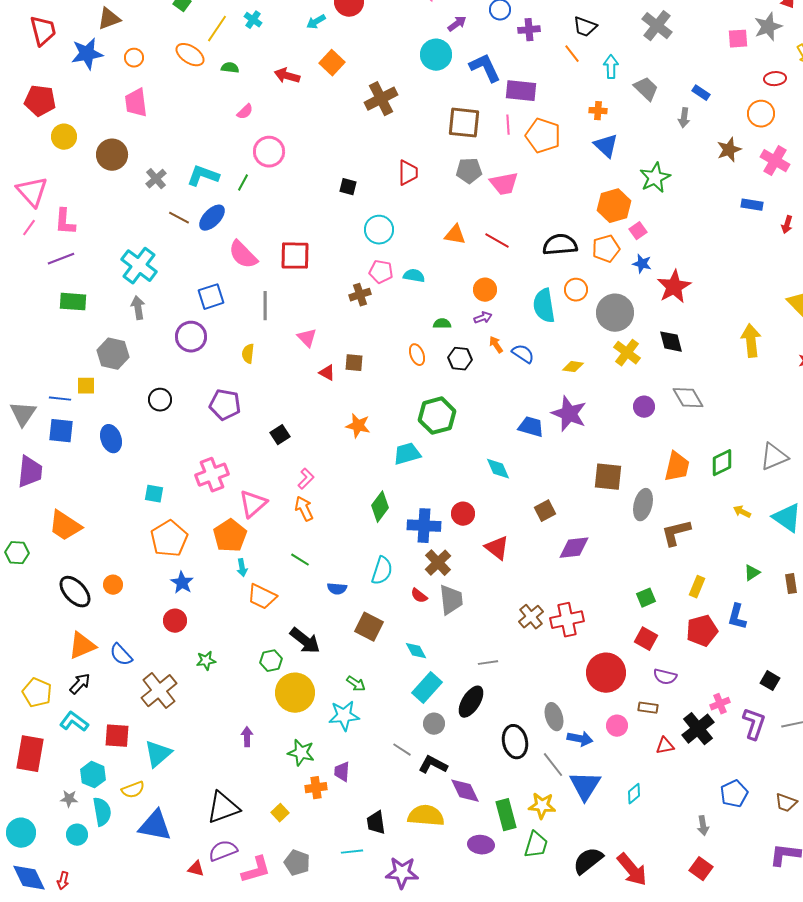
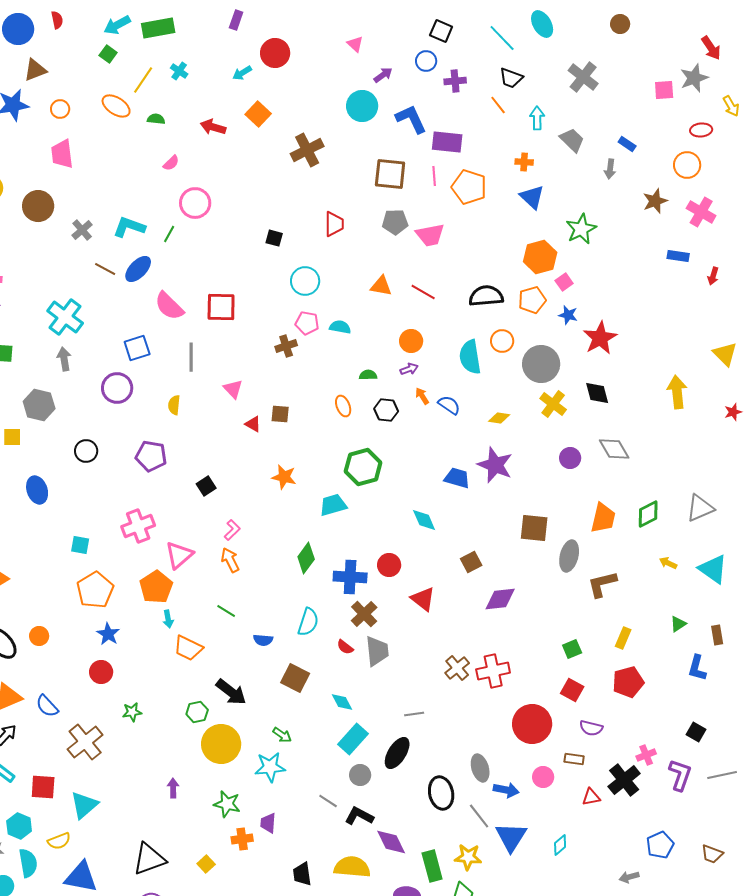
blue L-shape: (737, 617) -> (697, 668), moved
gray arrow: (703, 826) -> (629, 877), turned 84

